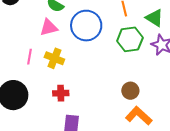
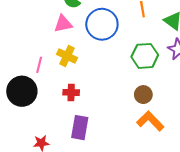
green hexagon: (130, 39) -> (145, 56), moved
pink line: (30, 57) -> (39, 65), moved

